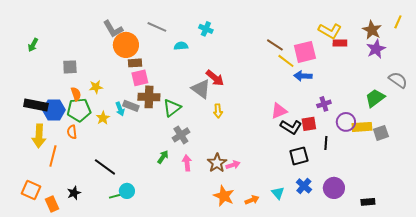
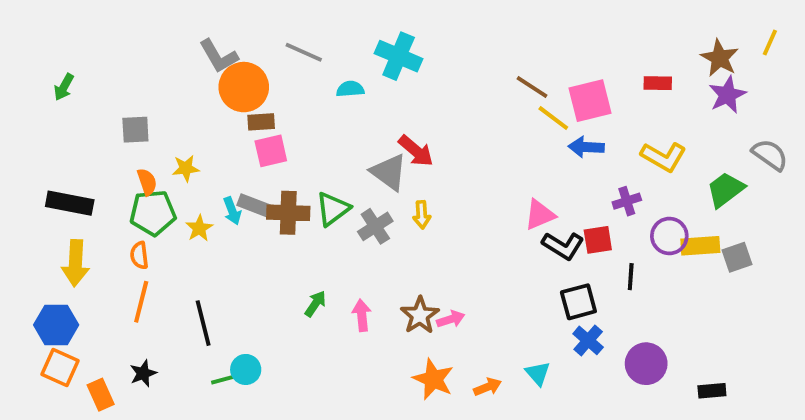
cyan cross: (206, 29) -> (399, 56), size x1.6
yellow L-shape: (330, 31) -> (664, 157), moved
brown cross: (149, 97) -> (288, 213), moved
blue hexagon: (54, 110) -> (56, 325), moved
gray cross: (181, 135) -> (375, 226), moved
orange line: (53, 156) -> (141, 302), moved
black line: (105, 167) -> (203, 323), turned 40
blue cross: (304, 186) -> (588, 340), moved

